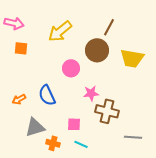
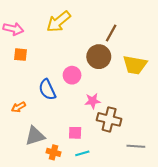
yellow arrow: (60, 31) -> (59, 22), moved
blue semicircle: (47, 95) -> (47, 90), moved
cyan line: (81, 144) -> (82, 153), turned -40

